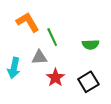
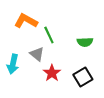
orange L-shape: (28, 22) -> (26, 21), turned -30
gray triangle: (39, 57) -> (37, 54), turned 42

